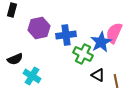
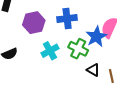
blue cross: (66, 35) -> (67, 18), moved
cyan cross: (32, 76) -> (50, 51), moved, turned 30

